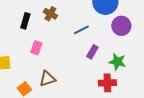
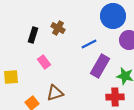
pink rectangle: (36, 48) -> (44, 62), turned -56
purple rectangle: (92, 52) -> (100, 66), size x1.6

